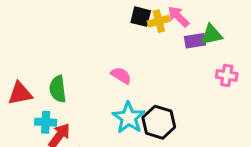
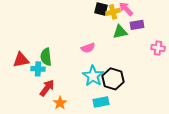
green triangle: (212, 35) -> (120, 32), moved
pink semicircle: (121, 75) -> (88, 48), turned 128
cyan cross: (46, 122) -> (38, 69), moved

